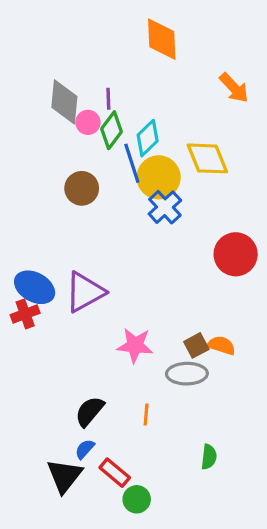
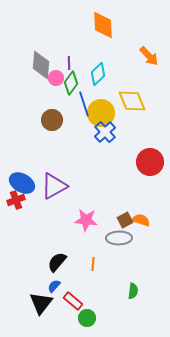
cyan diamond: (148, 138) -> (98, 74), moved

